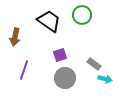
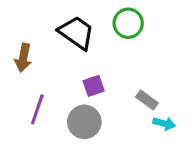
gray circle: (65, 78) -> (84, 122), moved

